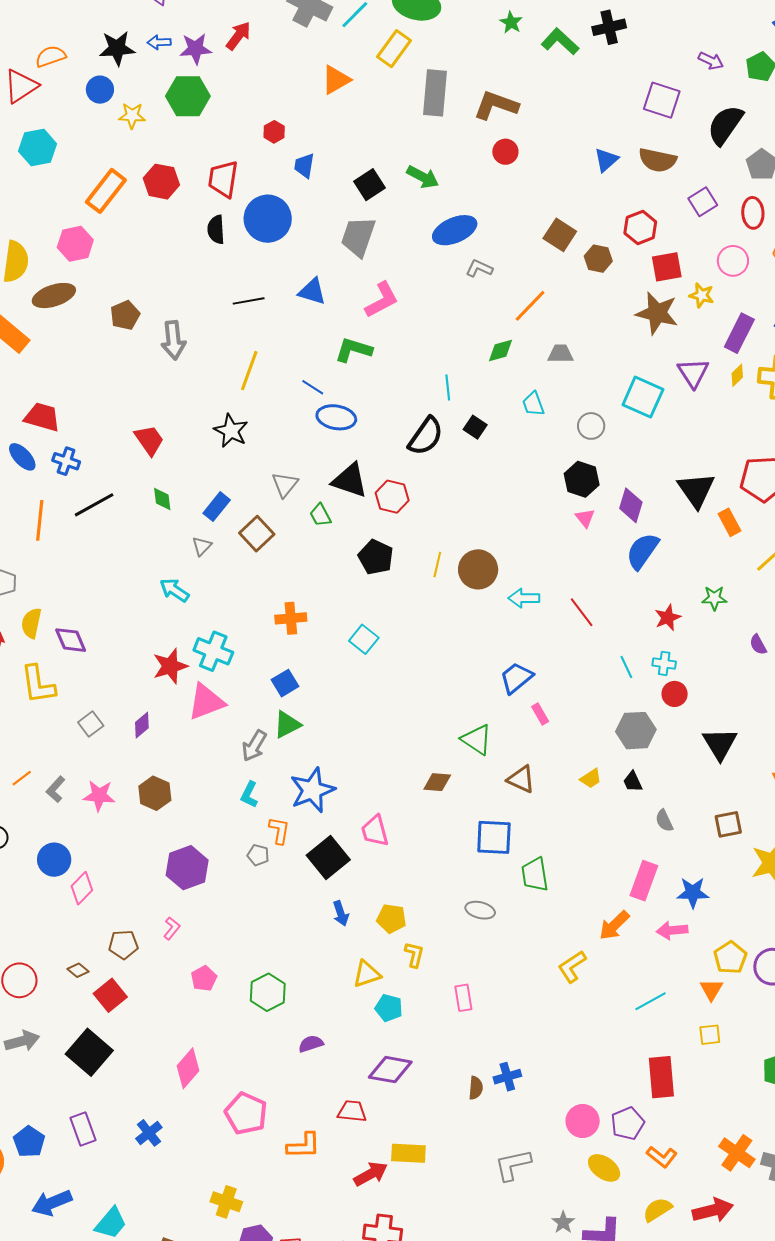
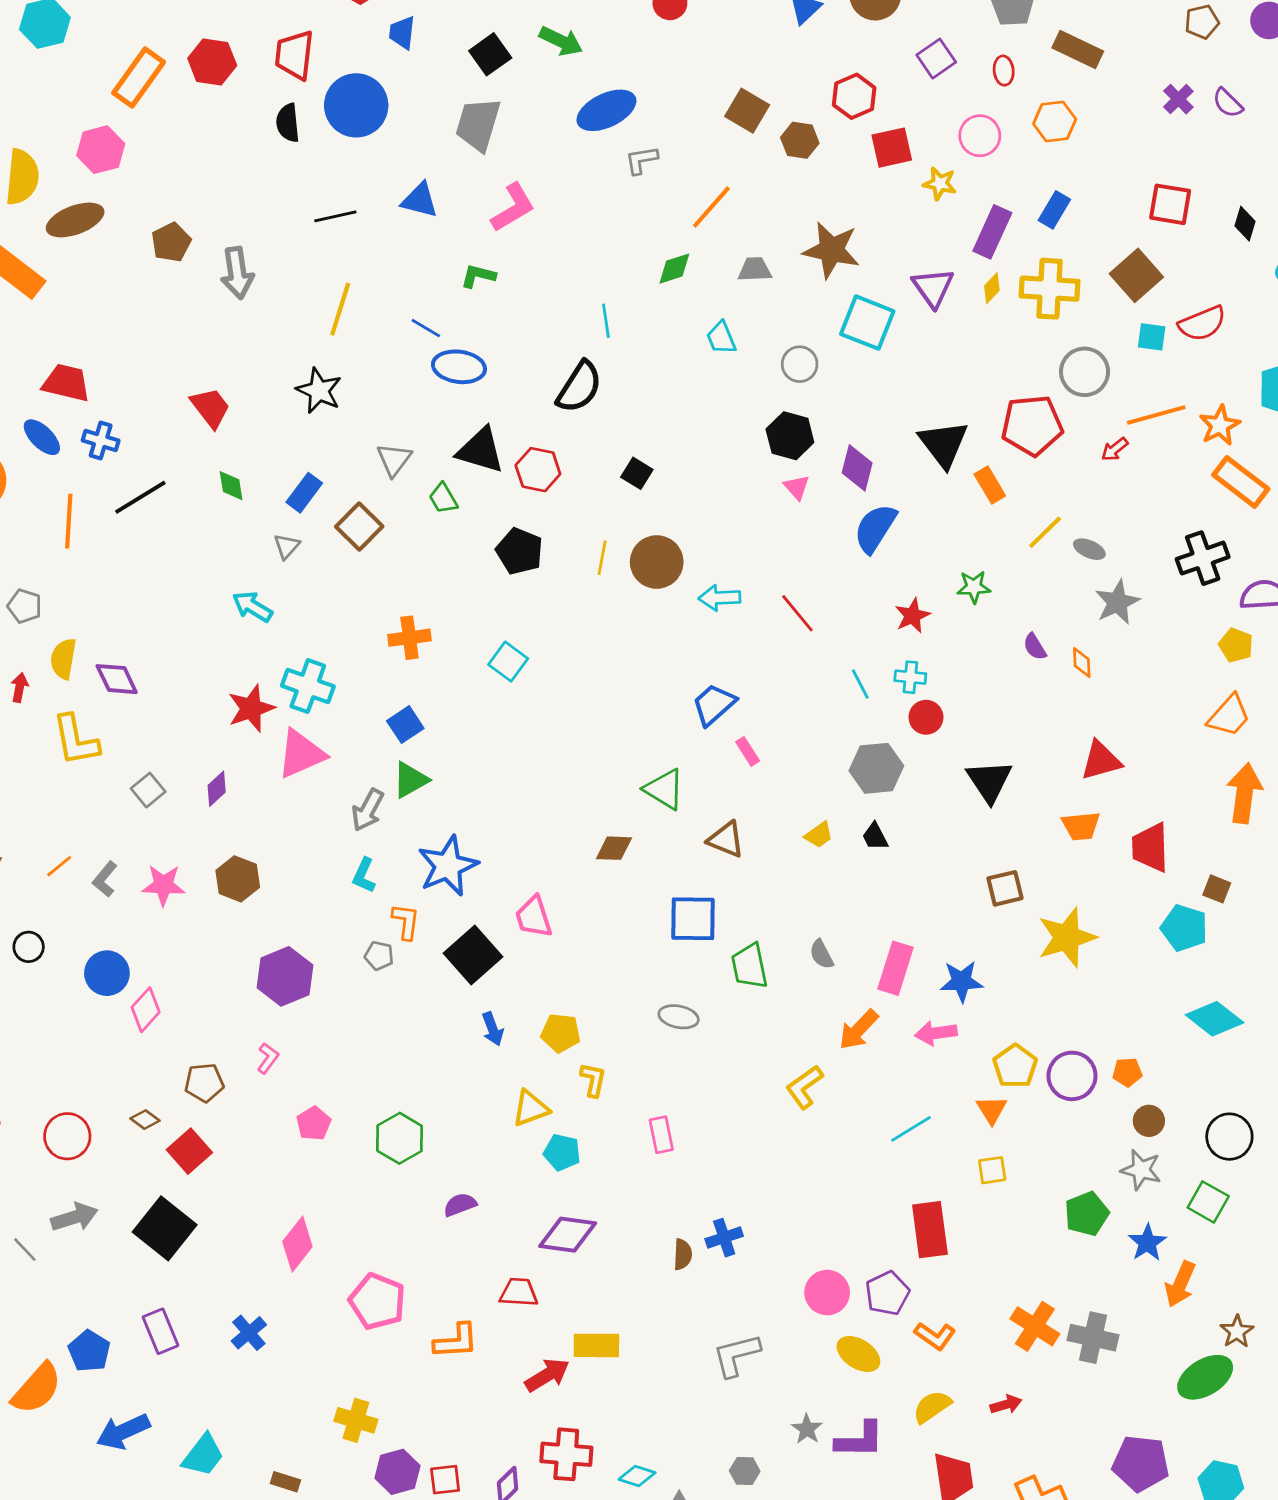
red ellipse: (753, 213) -> (1004, 71), size x0.7
gray L-shape: (479, 268) -> (641, 160), turned -32
brown star: (657, 313) -> (831, 250), moved
green L-shape: (354, 350) -> (478, 276), size x0.7
black square: (475, 427) -> (637, 473), moved
gray semicircle: (664, 821) -> (822, 954), moved
red arrow: (713, 1210) -> (1006, 1404), size x0.6

